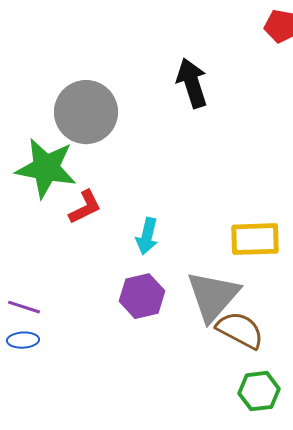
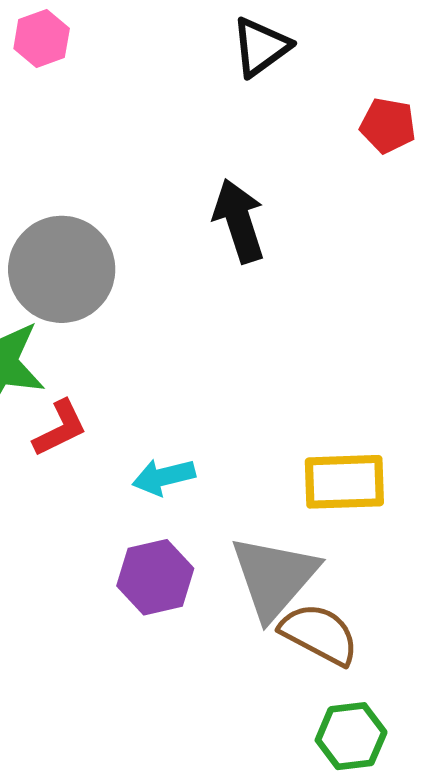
cyan arrow: (147, 236) -> (164, 477), turned 63

